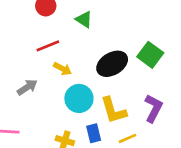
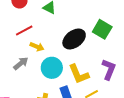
gray arrow: (27, 87) -> (21, 63), moved

